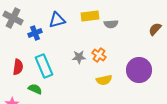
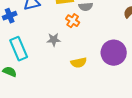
orange cross: (99, 55) -> (73, 21), moved

